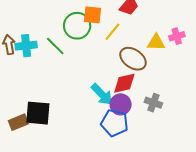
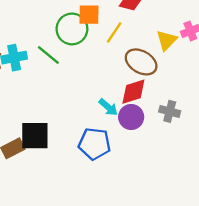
yellow triangle: (156, 42) -> (167, 40), turned -42
cyan arrow: (102, 94) -> (108, 107), size x0.7
blue pentagon: (115, 123) -> (94, 144), moved

